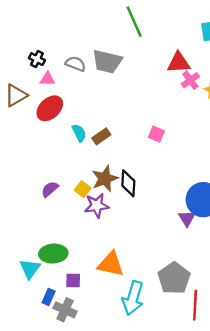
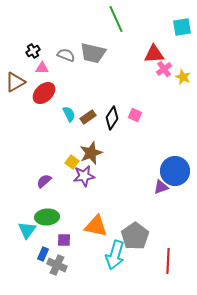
black cross: (37, 59) -> (33, 51), turned 32
black diamond: (128, 183) -> (112, 118), moved, turned 30
purple semicircle: (50, 189) -> (44, 181), moved
purple triangle: (187, 218) -> (161, 187), turned 42
gray pentagon: (174, 278) -> (135, 236), moved

